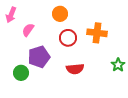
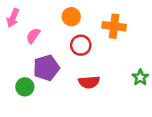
orange cross: (97, 33) -> (114, 26), moved

